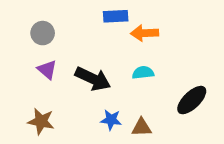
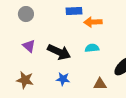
gray circle: (43, 33) -> (26, 14), moved
blue star: (111, 120) -> (63, 79), moved
brown triangle: (142, 127) -> (100, 84), moved

